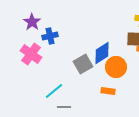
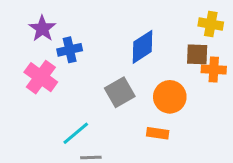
blue diamond: (102, 53) -> (142, 47), moved

